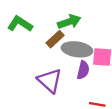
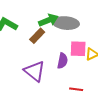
gray ellipse: (77, 49) -> (66, 23), moved

